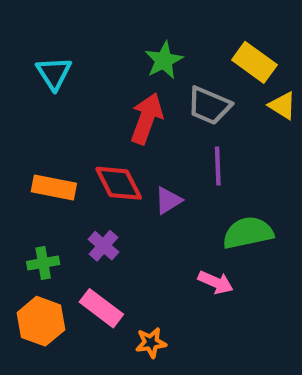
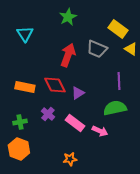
green star: (164, 60) -> (68, 17), moved
purple line: (218, 166) -> (119, 81), moved
pink rectangle: (101, 308) -> (75, 123), moved

